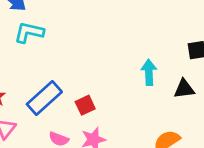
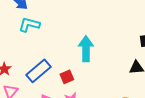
cyan arrow: (149, 72) -> (86, 49), moved, size x1.4

